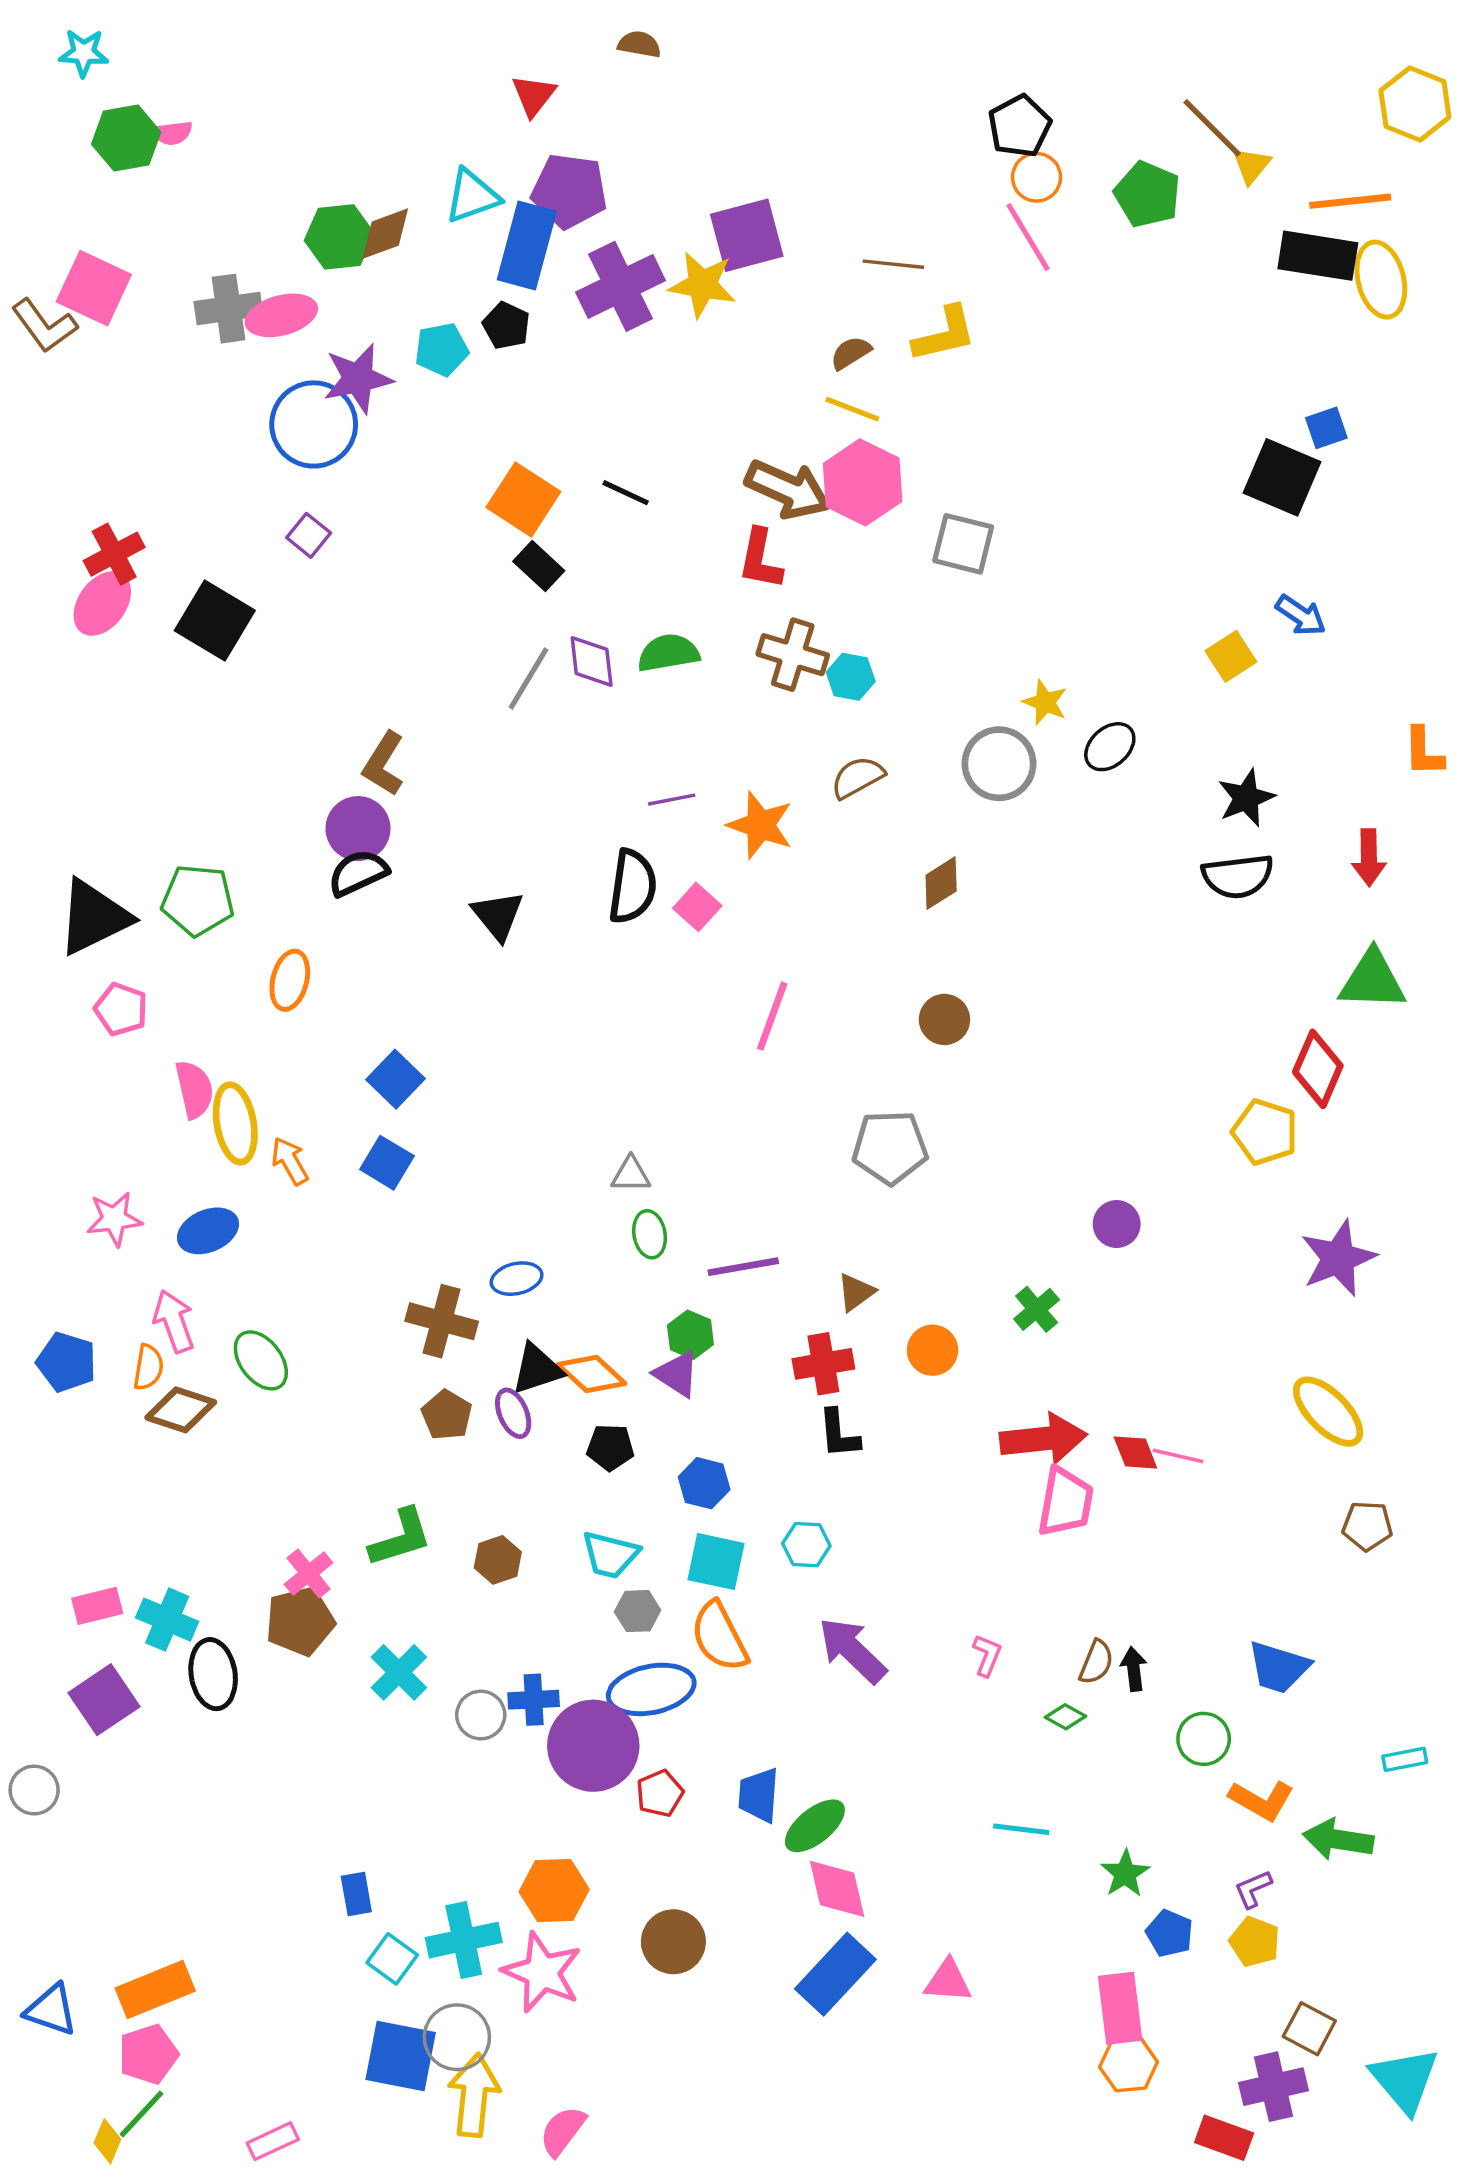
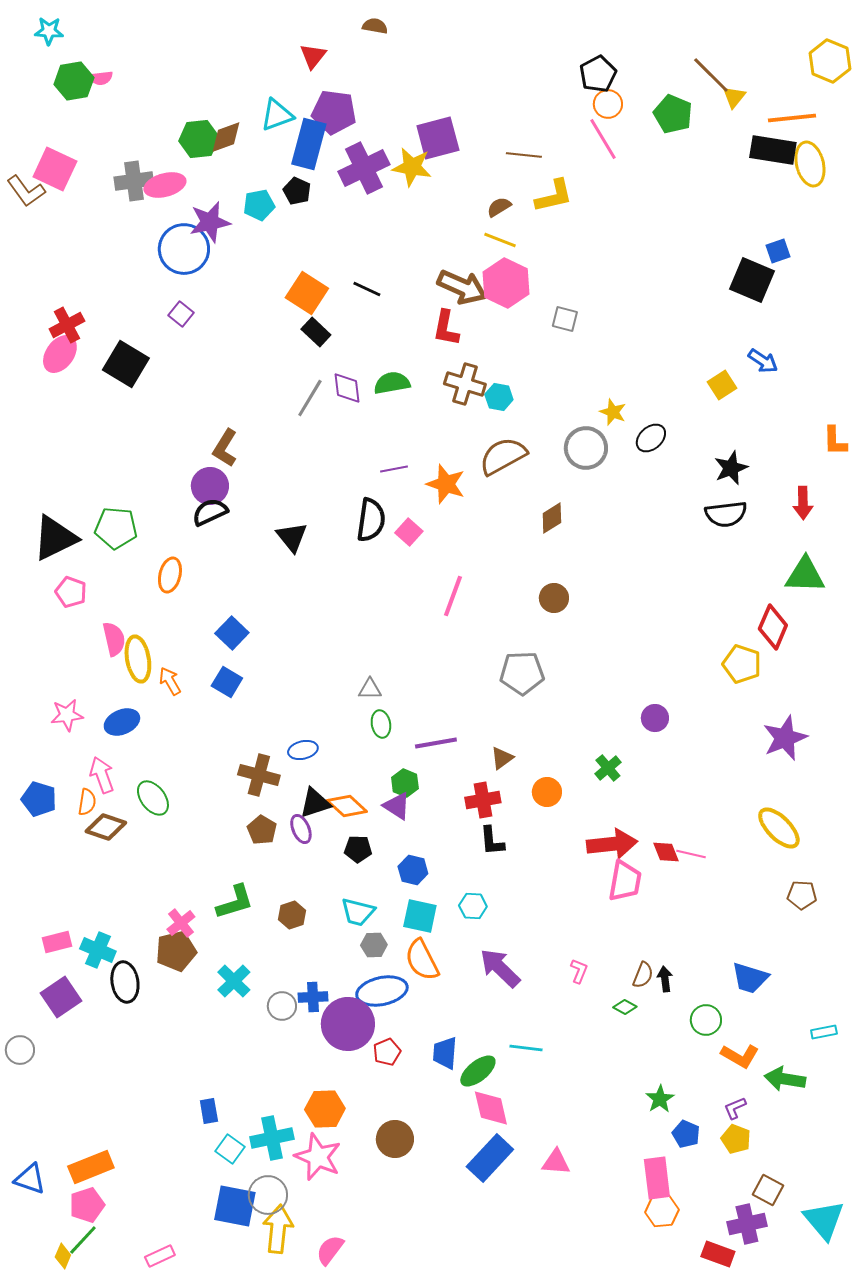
gray square: (963, 544) -> (565, 319), size x0.7
brown semicircle: (858, 777) -> (503, 456), size x1.5
cyan line: (1021, 1829) -> (526, 1048), moved

